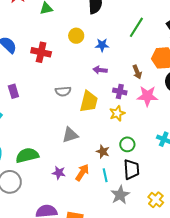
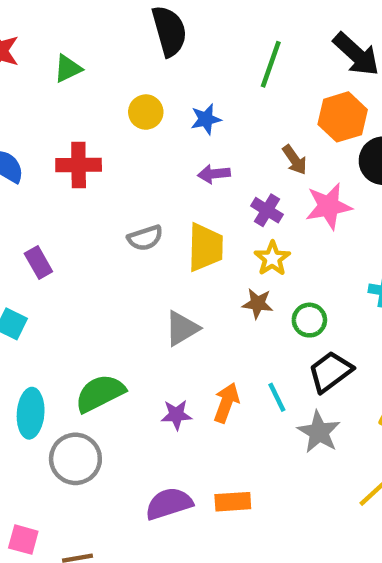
purple cross: (120, 91) -> (267, 210), turned 32
brown star: (103, 152) -> (258, 304), moved
black trapezoid: (131, 169) -> (330, 372), turned -110

